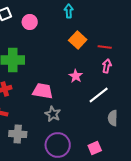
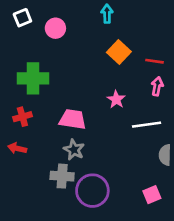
white line: (99, 95) -> (147, 125), turned 30
gray star: (53, 114) -> (74, 150), moved
gray cross: (18, 134) -> (62, 176), moved
pink square: (95, 148) -> (152, 195), moved

